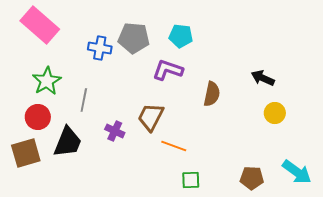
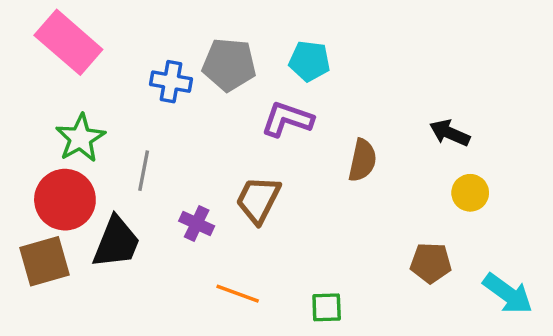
red circle: (38, 117) -> (65, 200), size x1.4
orange line: (174, 146) -> (238, 294), moved
brown pentagon: (252, 178) -> (431, 263), moved

